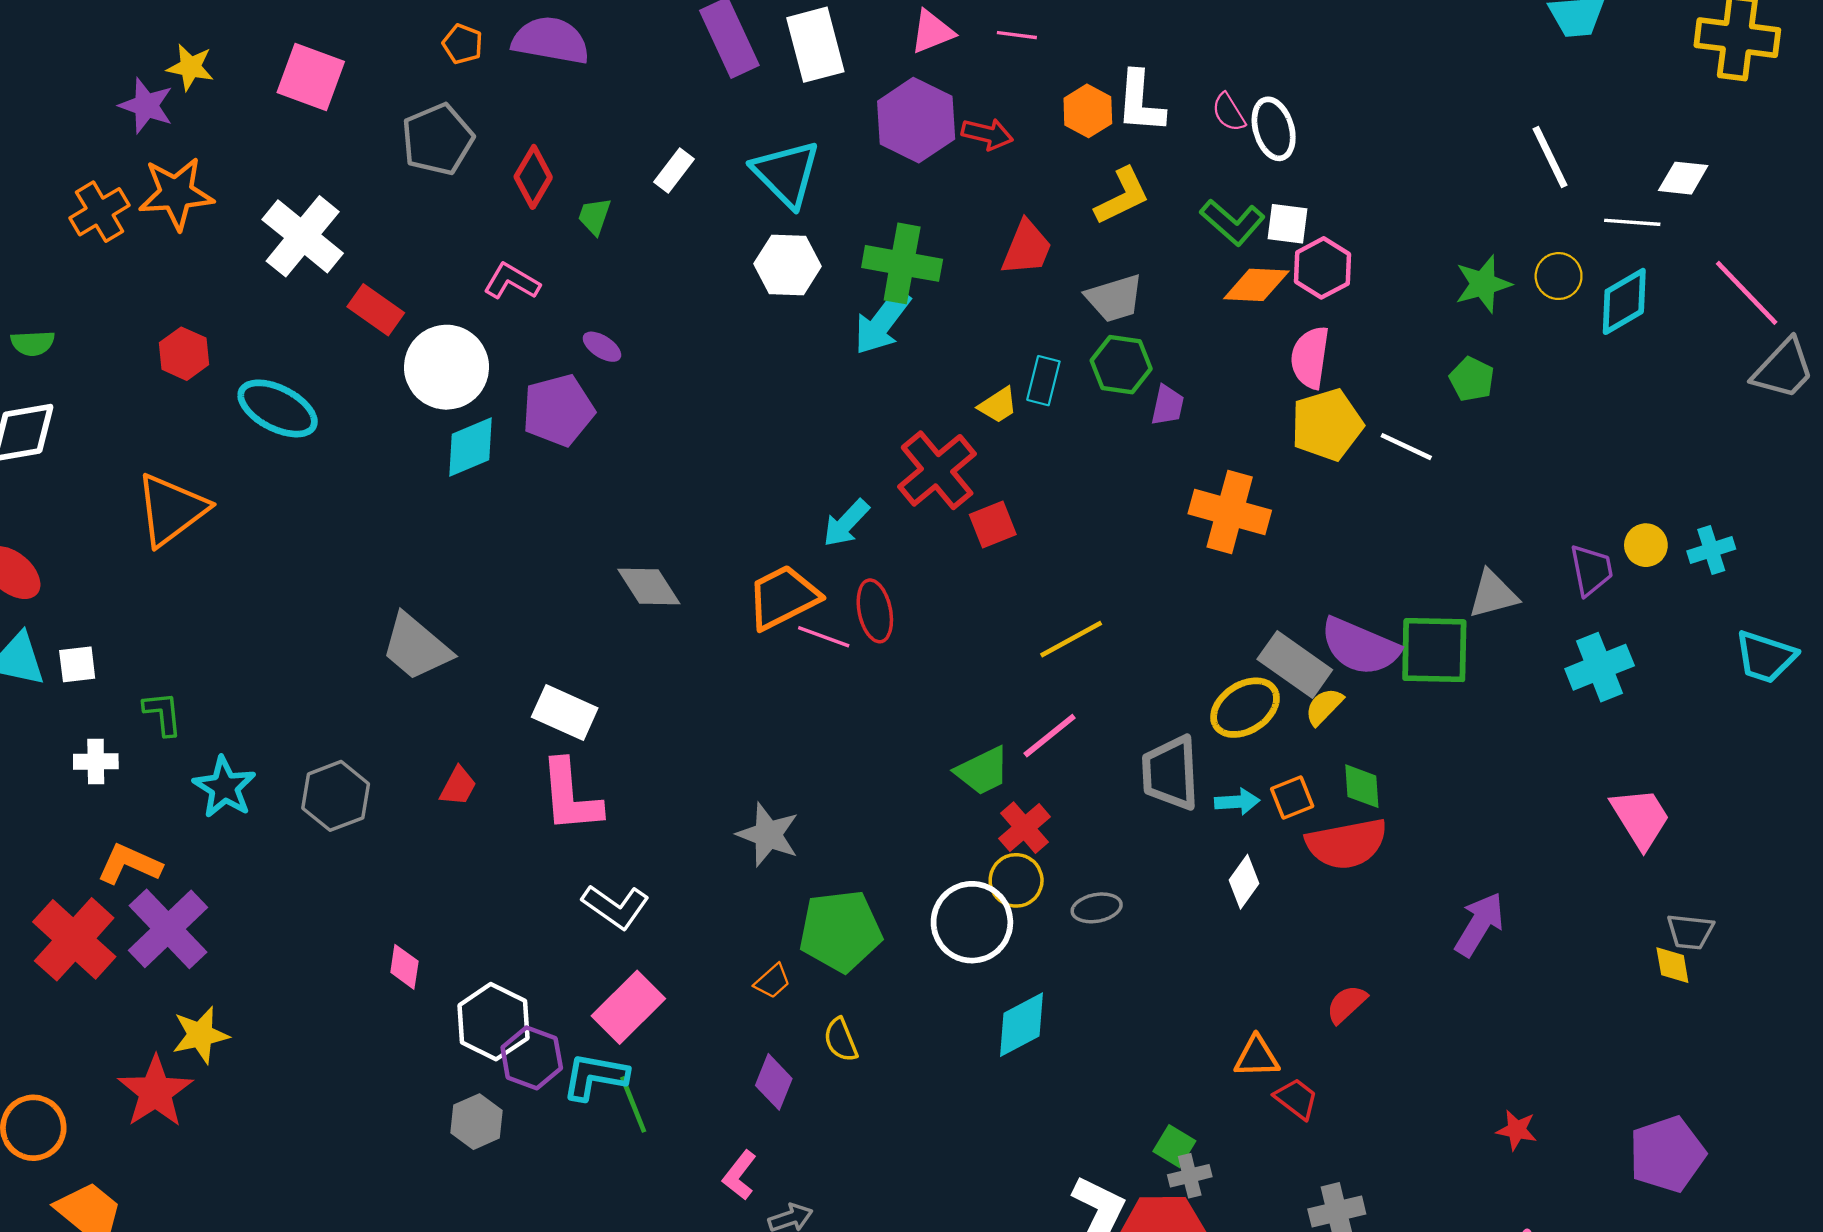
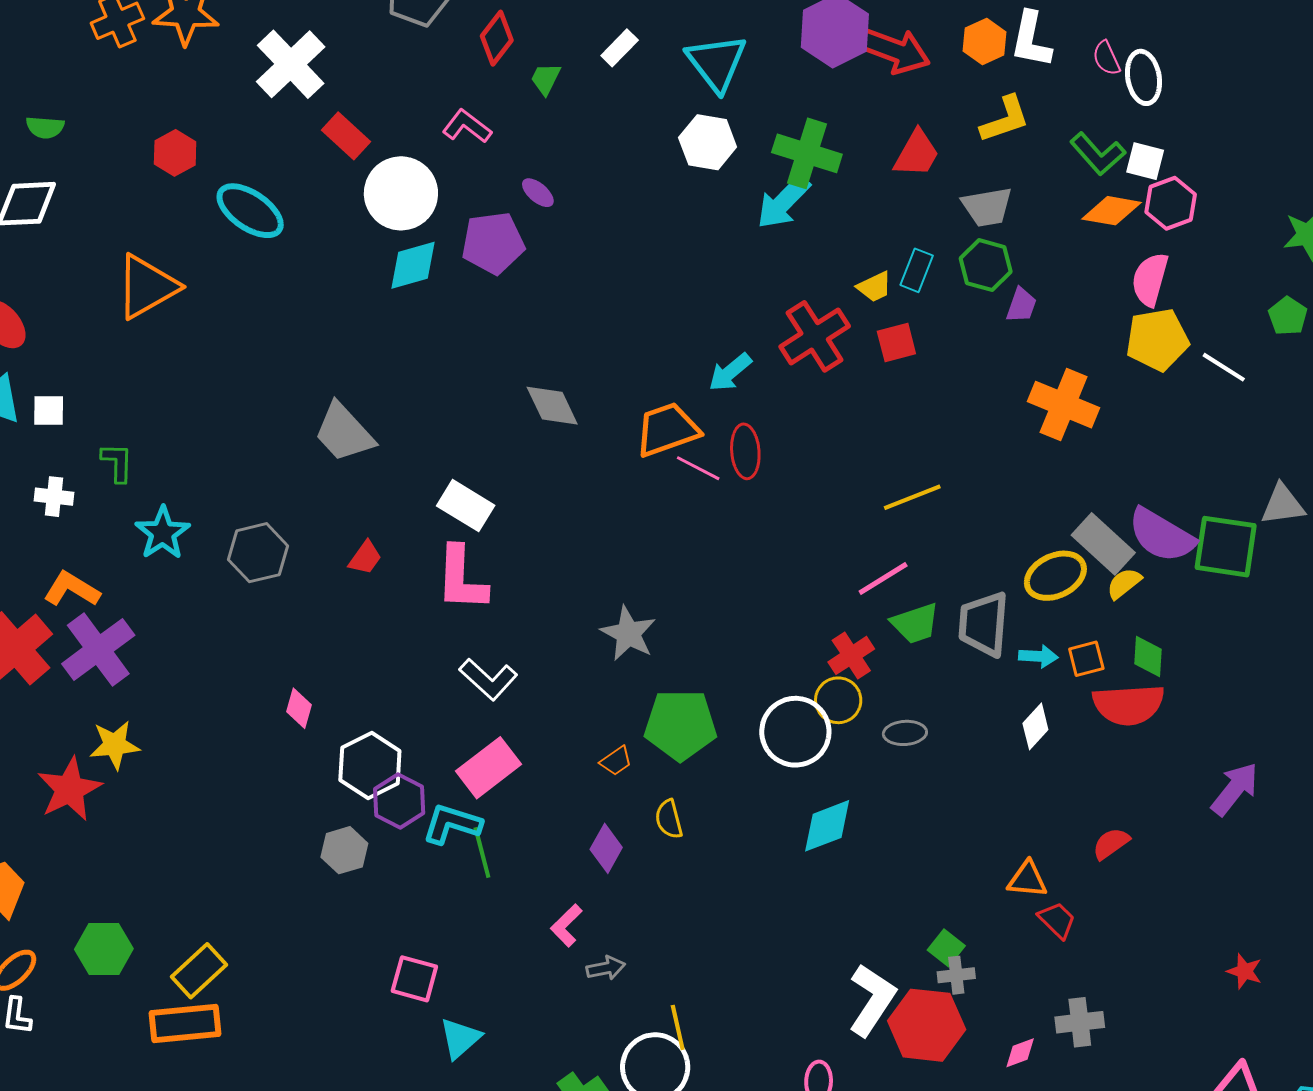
red arrow: (987, 134) -> (895, 51), size x1.6
red square: (993, 524) -> (896, 343), moved
green trapezoid: (982, 771) -> (915, 623), moved

